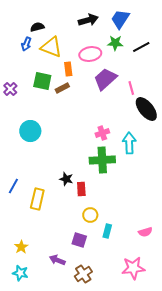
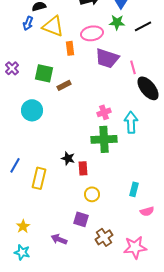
purple trapezoid: (105, 79) -> (107, 58), turned -120
green square: (42, 81) -> (44, 73), moved
brown rectangle: (62, 88) -> (64, 85), moved
cyan rectangle: (107, 231) -> (134, 189), moved
brown cross: (83, 274) -> (104, 237), moved

